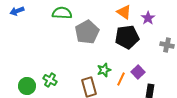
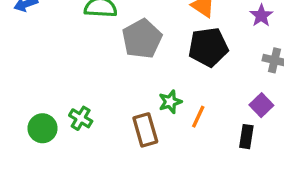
purple star: (148, 18) -> (261, 16), moved
purple square: (138, 72) -> (261, 105), moved

